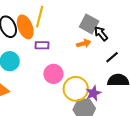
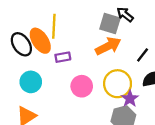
black arrow: (101, 34) -> (125, 15), moved
orange arrow: (84, 43) -> (108, 46), size x1.6
yellow circle: (76, 89) -> (118, 84), moved

